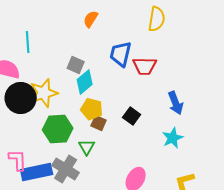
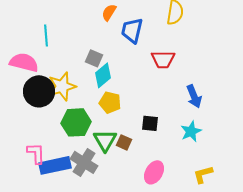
blue trapezoid: (121, 54) -> (132, 30), moved
black square: (132, 116) -> (150, 123), moved, turned -30
brown square: (99, 123) -> (124, 142), moved
green triangle: (87, 147) -> (105, 140), size x1.4

